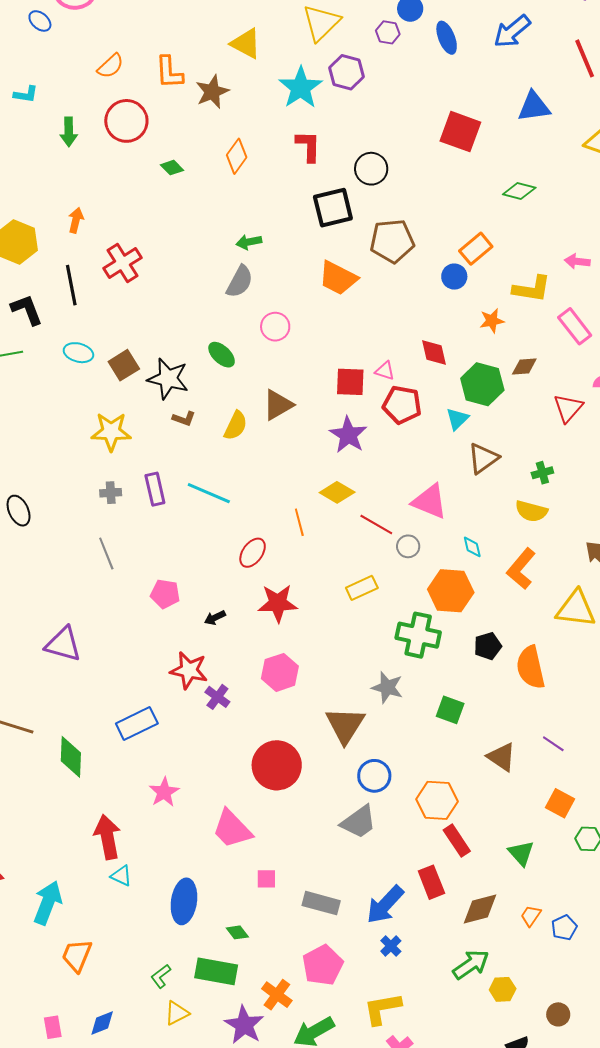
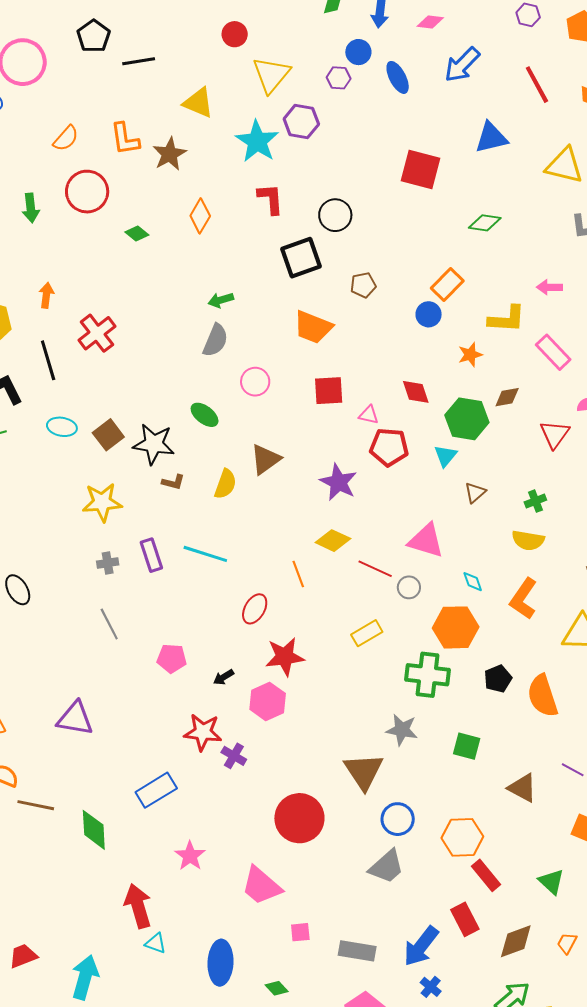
brown pentagon: (392, 241) -> (363, 285), size x0.6
red square: (350, 382) -> (329, 391), moved
brown triangle: (483, 458) -> (475, 493), size x0.7
pink hexagon: (280, 672) -> (268, 701), moved

